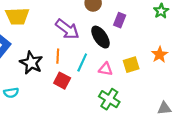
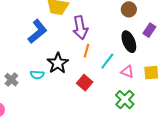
purple arrow: (67, 29) -> (80, 28), moved, turned 30
black star: (31, 63) -> (58, 63), moved
red square: (62, 81) -> (85, 83), moved

